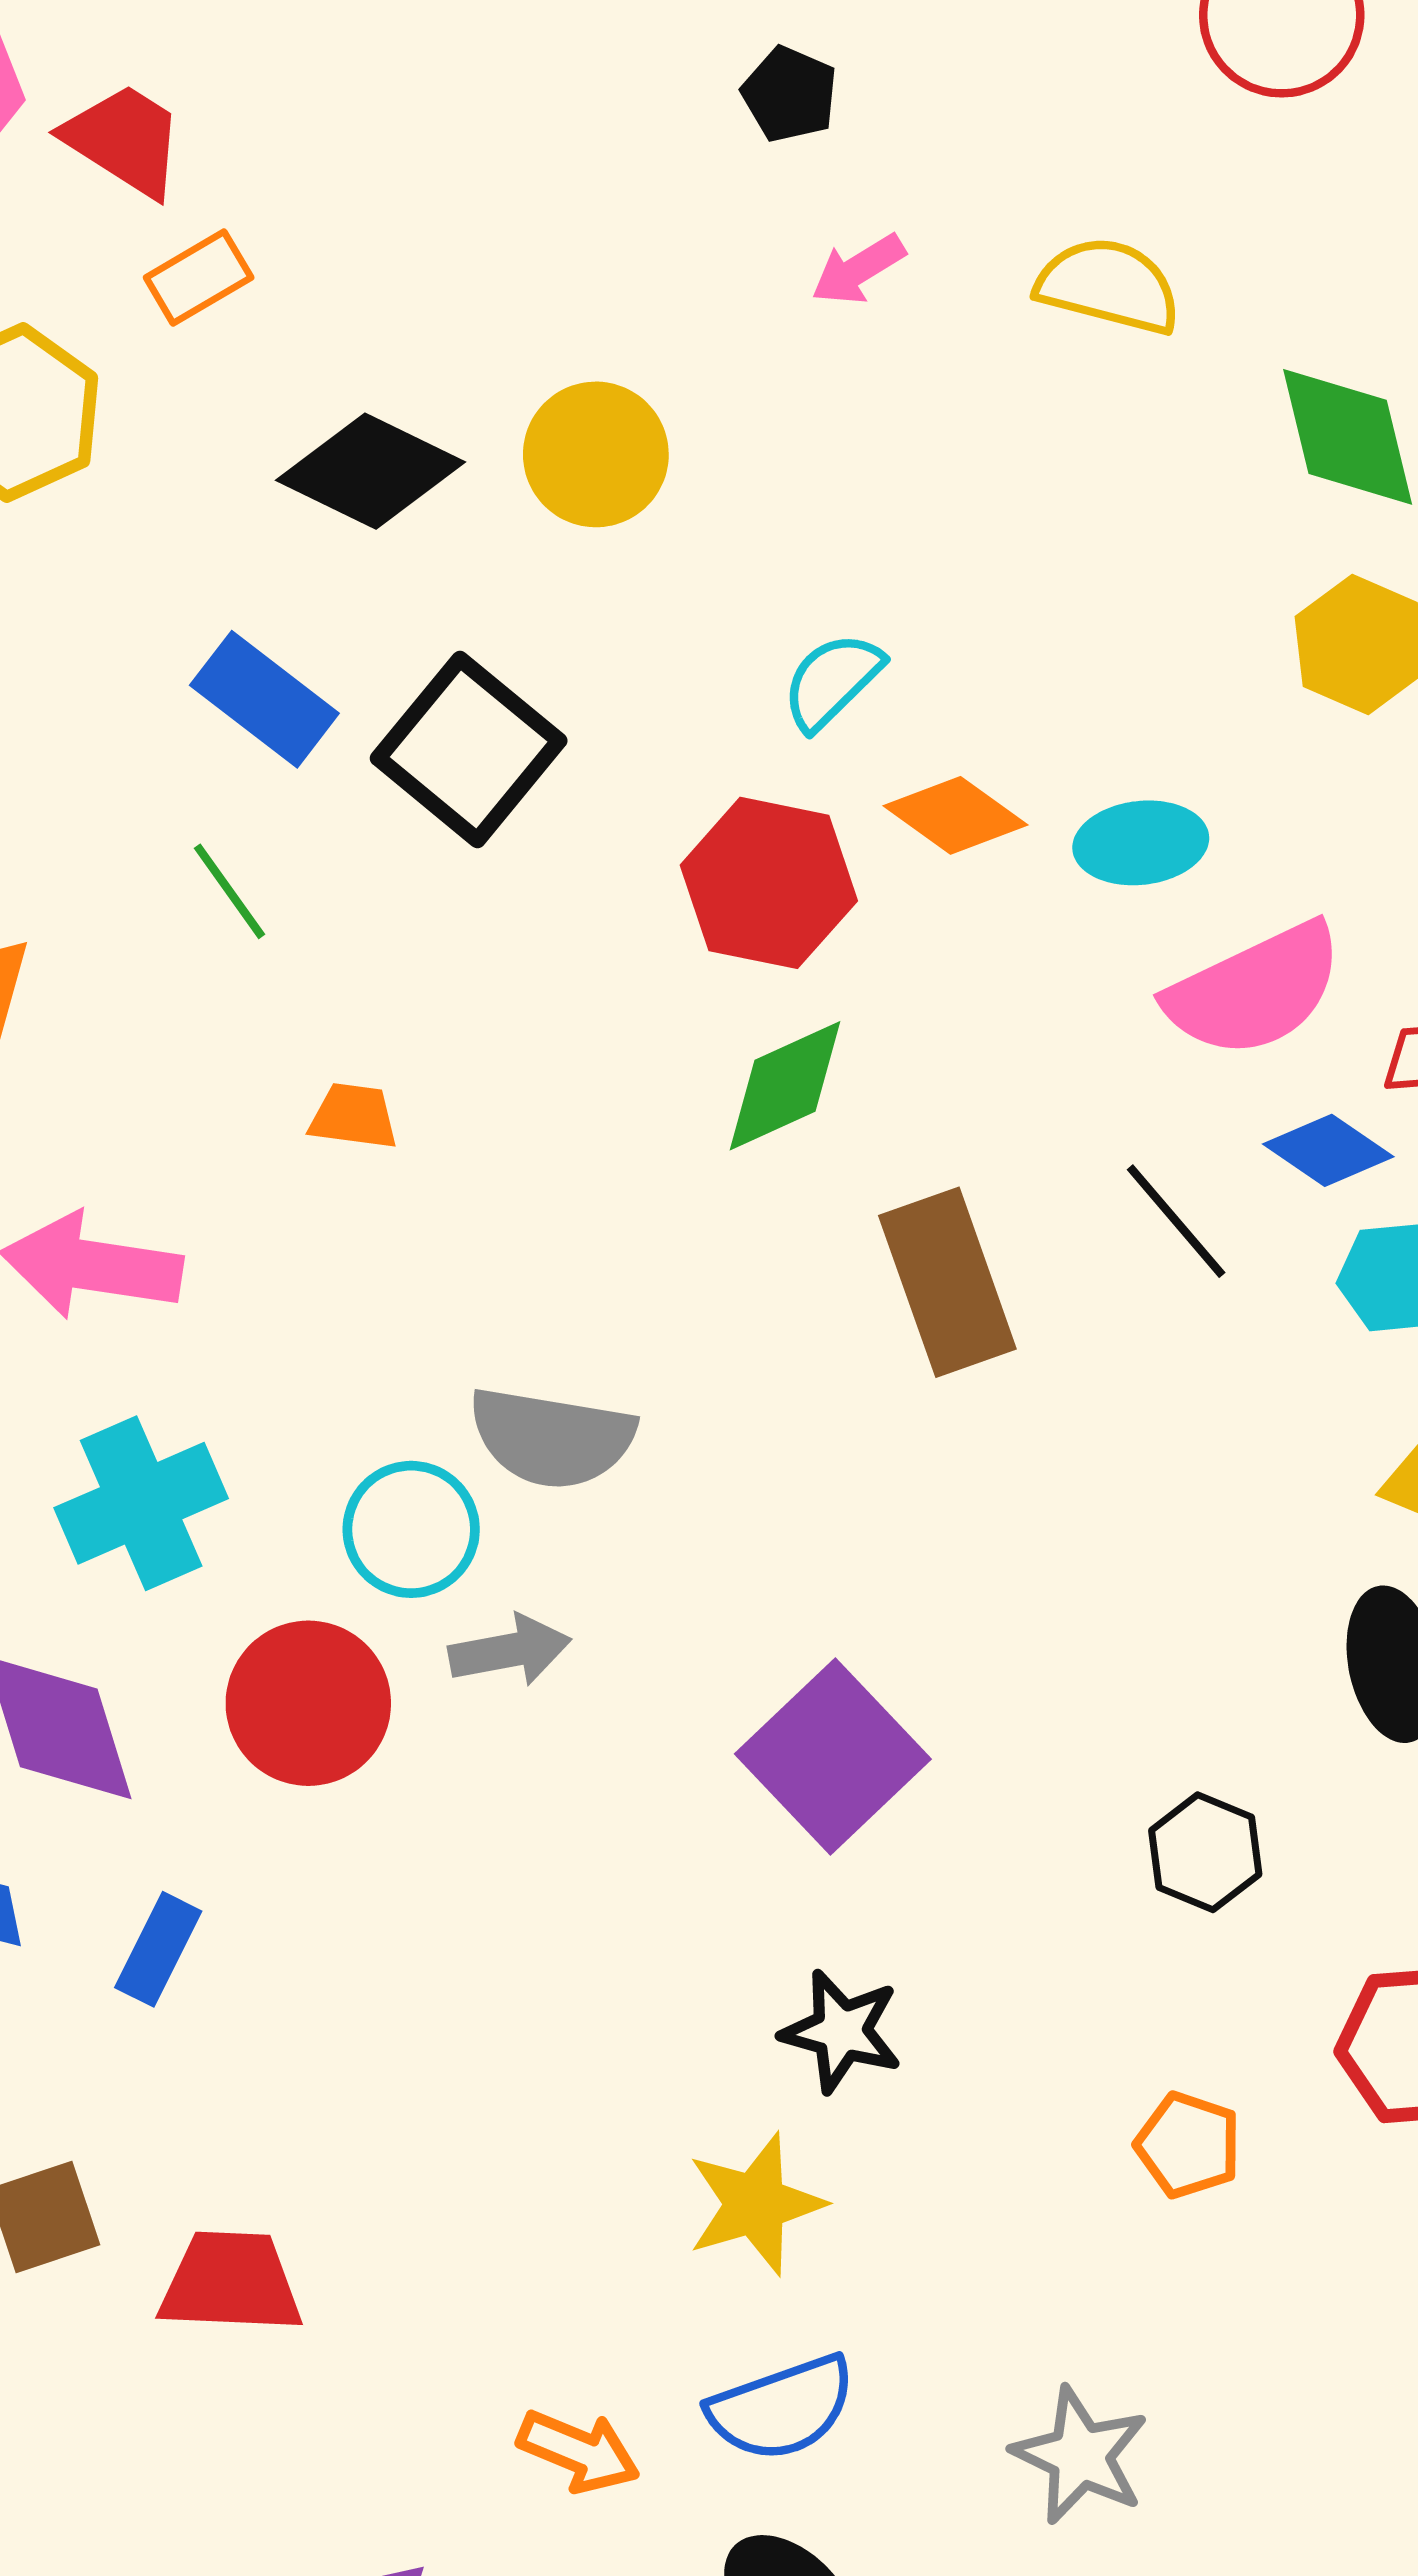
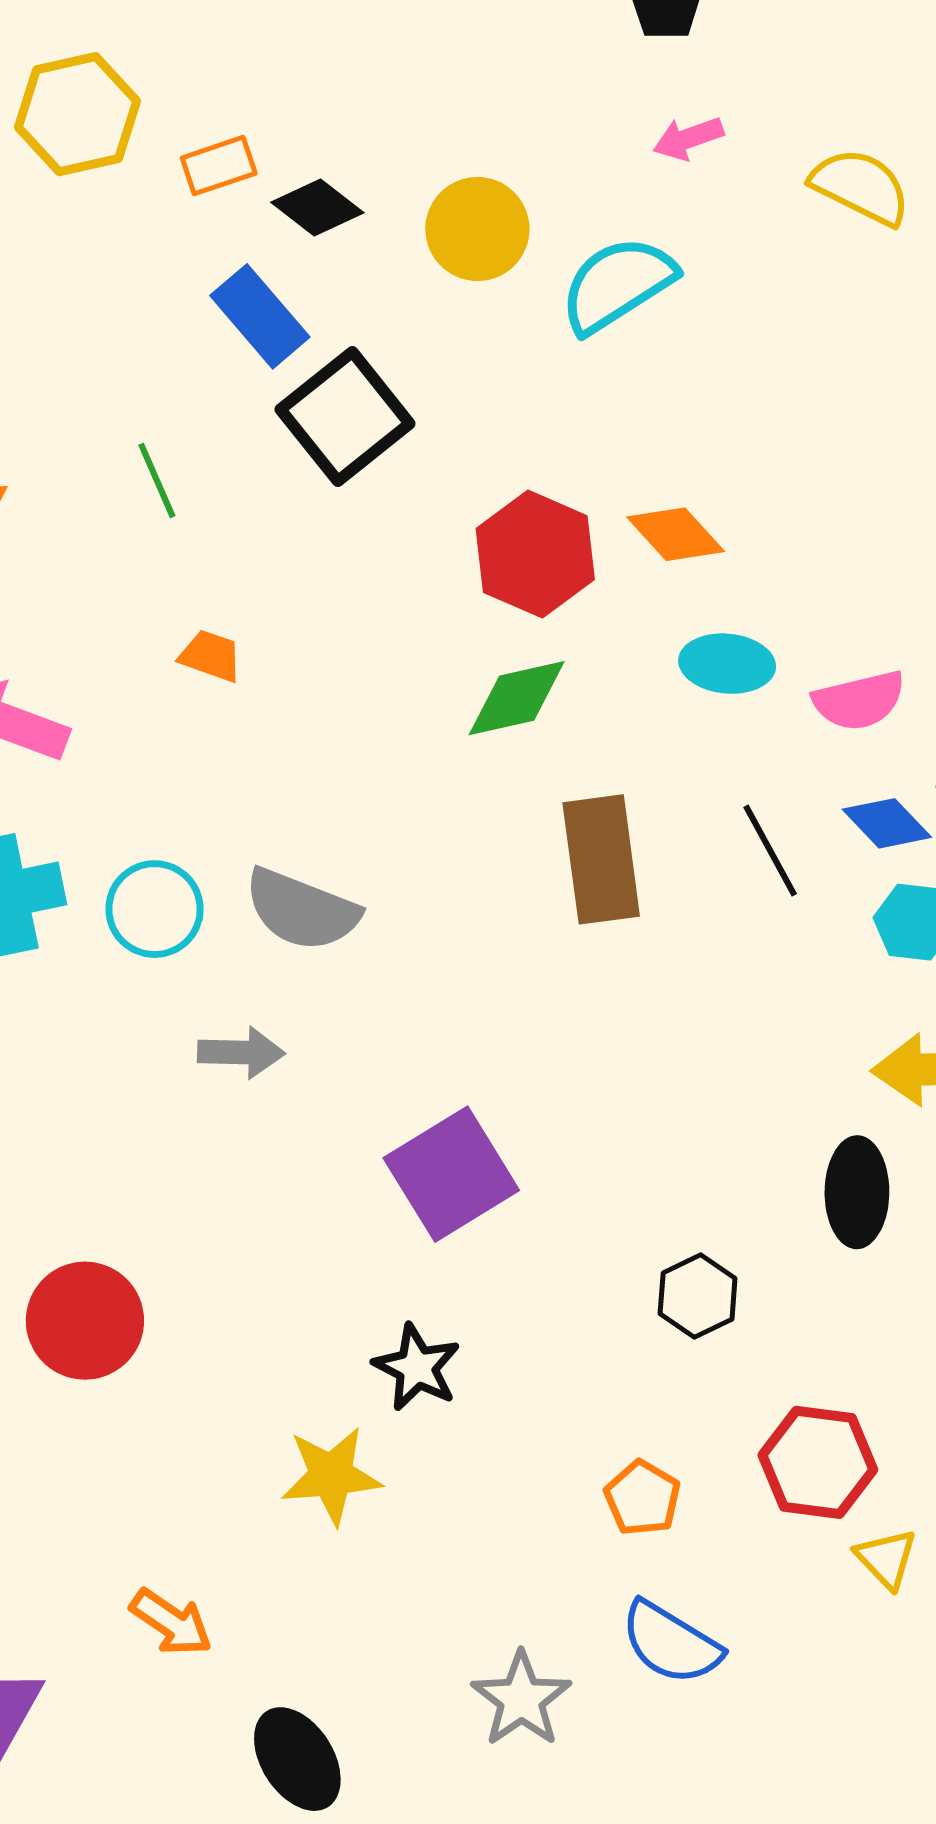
orange rectangle: (199, 277) -> (219, 166), moved
black diamond: (370, 471) -> (317, 207), size x0.7
cyan semicircle: (832, 681) -> (617, 284), moved, size x1.5
blue rectangle: (264, 699) -> (260, 316), moved
cyan ellipse: (1141, 843) -> (727, 664), moved
pink semicircle: (1255, 990) -> (859, 700), size x0.7
cyan circle: (411, 1529) -> (155, 909), moved
red circle: (308, 1703) -> (85, 1321), moved
blue semicircle: (782, 2408) -> (671, 1643), moved, turned 39

